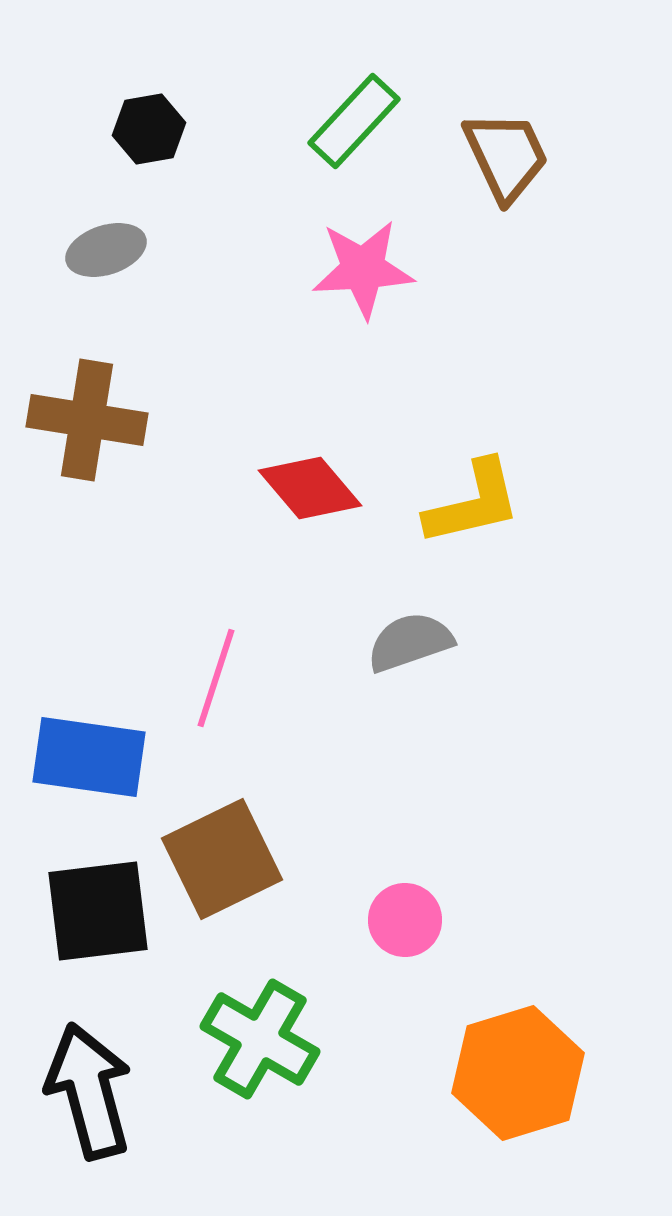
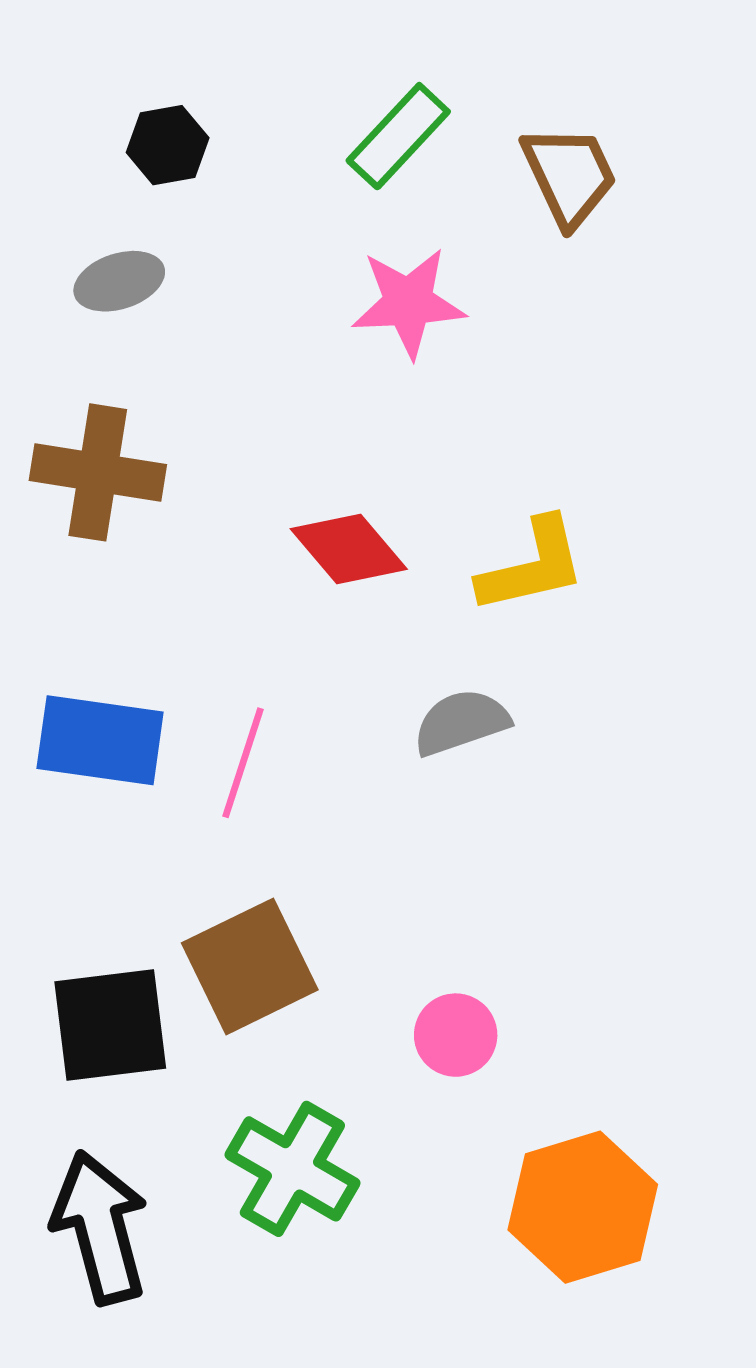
blue rectangle: (89, 757) -> (100, 740), moved

